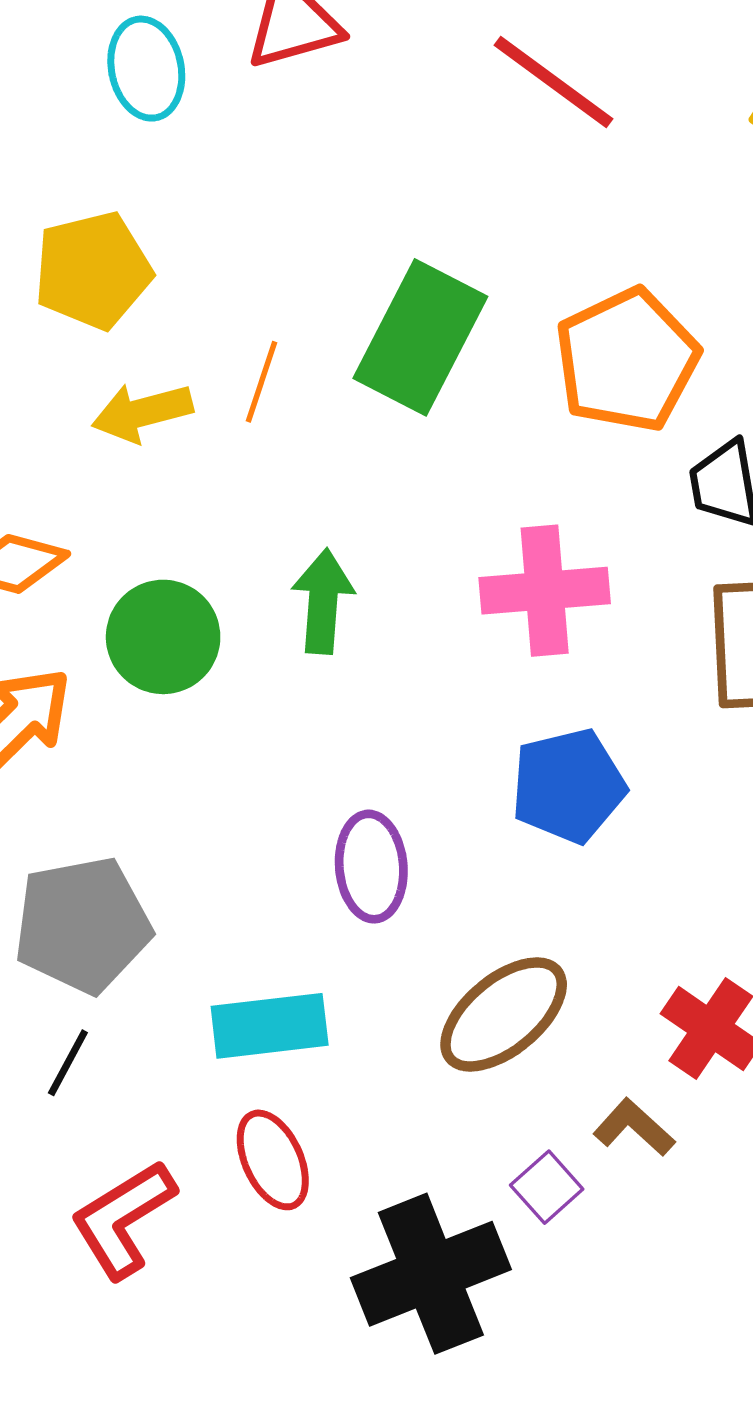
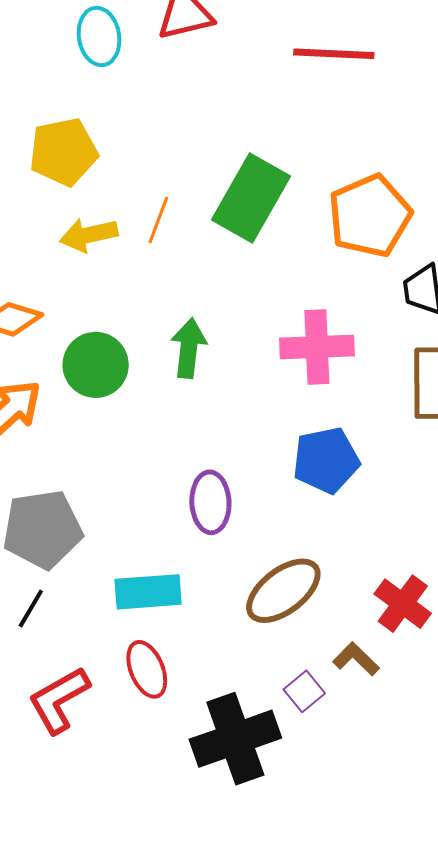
red line: (554, 82) -> (334, 54), turned -36

